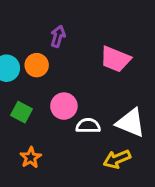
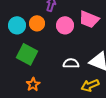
pink circle: (64, 106) -> (65, 25), moved
green square: (22, 112) -> (27, 54), size x1.5

